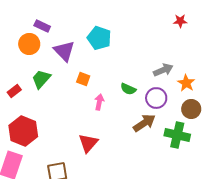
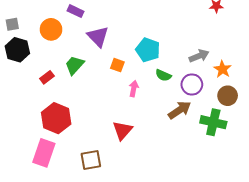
cyan pentagon: (99, 38) -> (148, 50), moved
orange circle: (29, 44) -> (51, 29), moved

